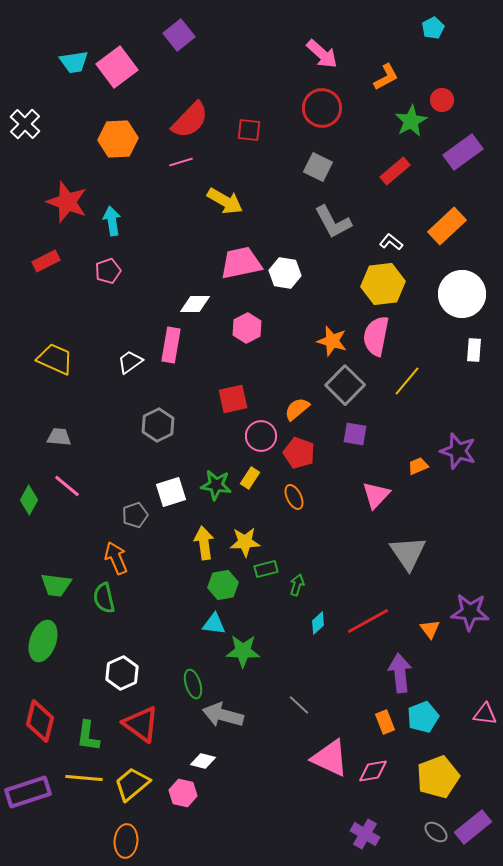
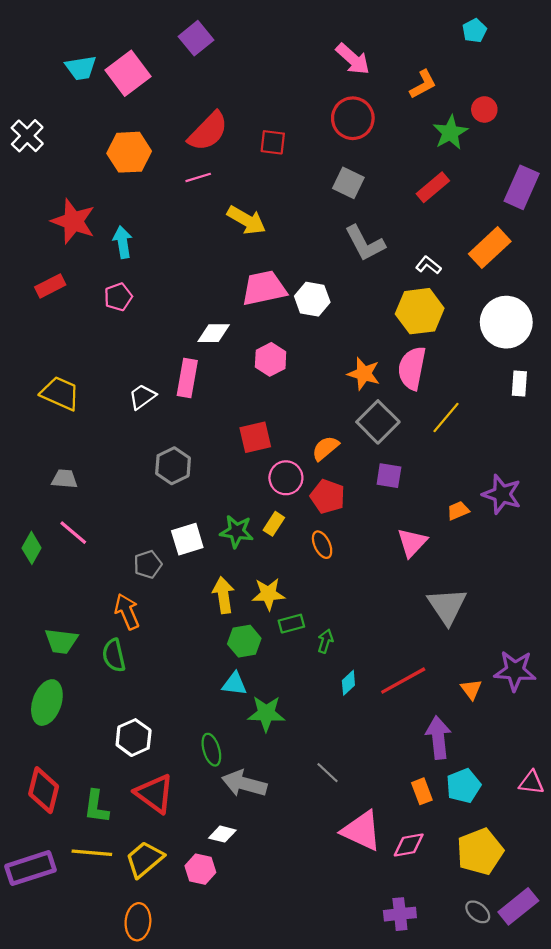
purple rectangle: (463, 152) -> (522, 187), moved, turned -30
purple cross: (365, 834) -> (400, 914), turned -36

